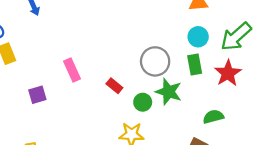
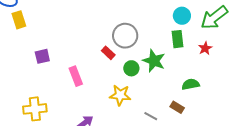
gray circle: (155, 61) -> (125, 36), moved
pink rectangle: (72, 70) -> (76, 76), moved
red star: (228, 73) -> (205, 48), size x0.6

